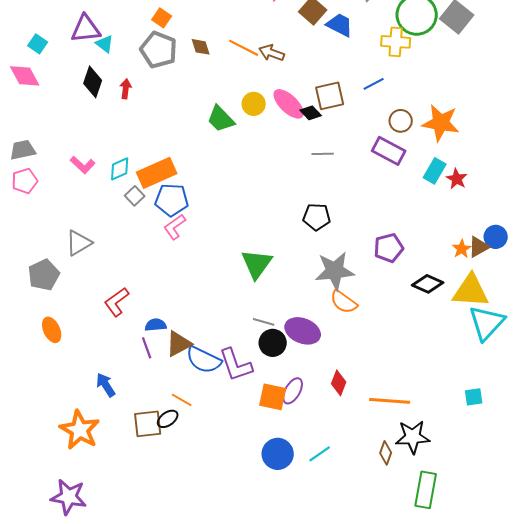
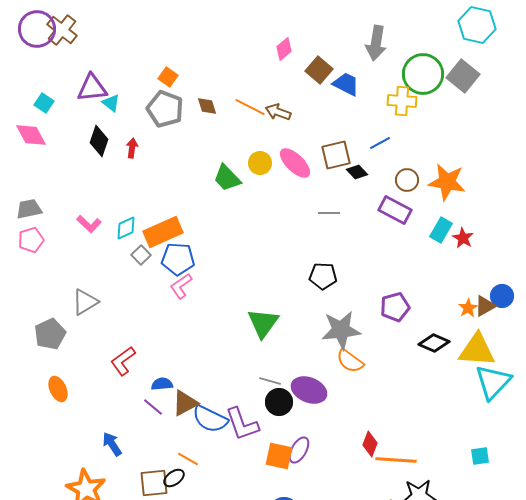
black diamond: (311, 113) -> (357, 172), moved
purple line: (147, 348) -> (153, 407), turned -30
red diamond: (339, 383) -> (370, 444), moved

